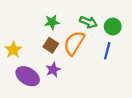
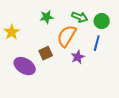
brown square: (51, 45) -> (46, 53), moved, turned 32
yellow star: (13, 50) -> (12, 32), moved
purple star: (53, 70) -> (78, 57), moved

